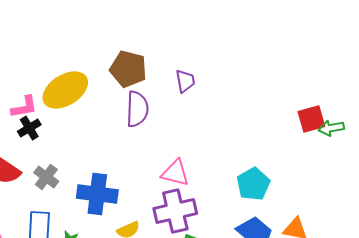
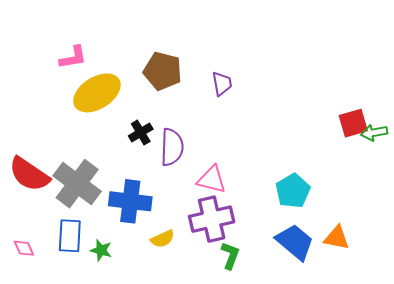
pink L-shape: (24, 107) -> (73, 58), moved
purple semicircle: (137, 109) -> (172, 147), moved
black cross: (29, 128) -> (141, 133), moved
gray cross: (46, 177) -> (77, 184), size x1.8

